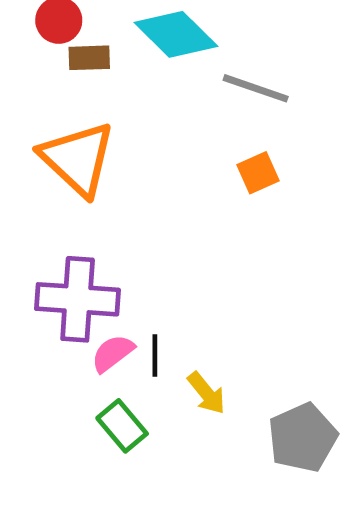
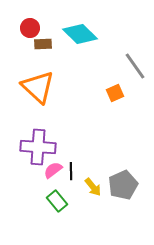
gray line: (256, 88) -> (135, 66), moved, turned 36
gray pentagon: (303, 438) -> (123, 185), moved

